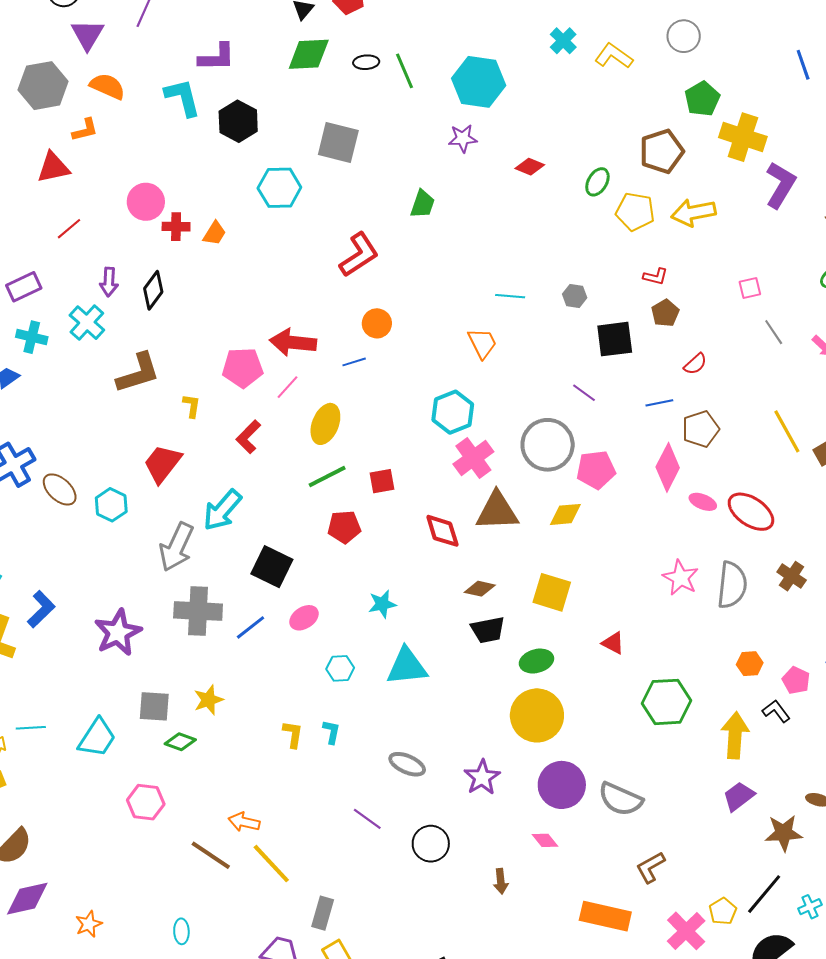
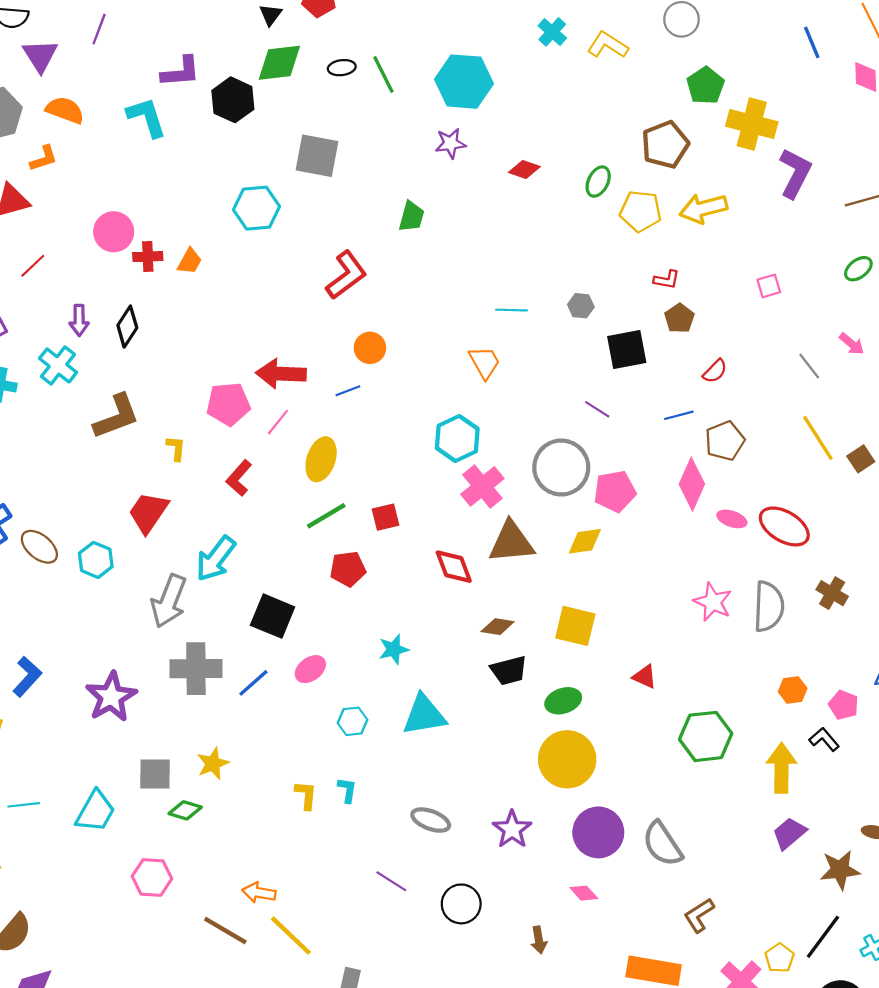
black hexagon: (238, 121) -> (233, 100), moved
gray line: (774, 332) -> (809, 366), moved
gray semicircle: (620, 799) -> (662, 844), turned 36

